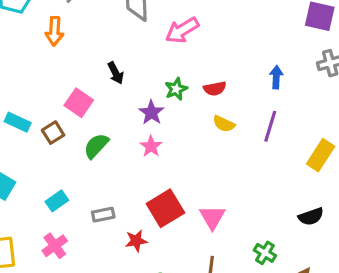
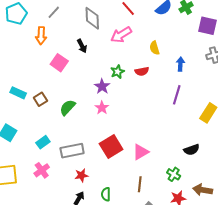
black arrow: (116, 73) -> (82, 46), moved
pink square: (79, 103) -> (59, 63), moved
yellow semicircle: (224, 124) -> (155, 48), moved, turned 48
gray rectangle: (103, 215) -> (72, 151), size x1.6
pink triangle: (212, 217) -> (141, 152), turned 30
black semicircle: (311, 217) -> (192, 150), moved
red star: (136, 241) -> (81, 175), moved

